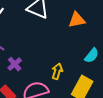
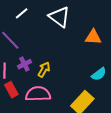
yellow arrow: (57, 71) -> (44, 69), moved

